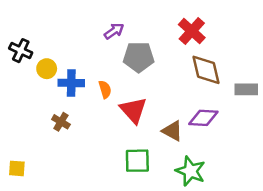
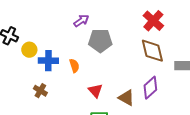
red cross: (192, 31) -> (153, 21), moved
red triangle: (133, 110) -> (95, 91), moved, size x0.7
purple diamond: (203, 118) -> (150, 88), turned -45

